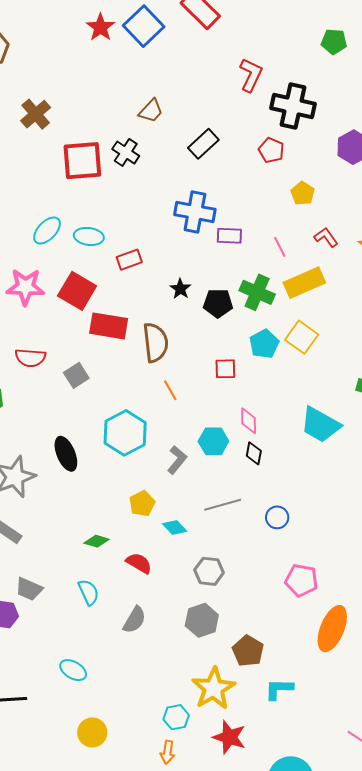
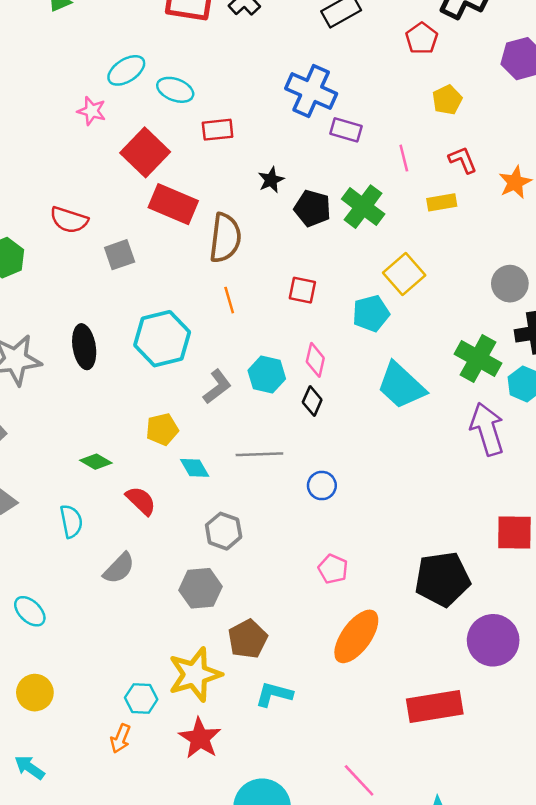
yellow rectangle: (304, 283) -> (442, 202), moved, size x0.6
pink star: (25, 287) -> (92, 111), moved, size x0.6
cyan pentagon: (264, 344) -> (371, 313), moved
pink pentagon: (301, 580) -> (333, 569), size x0.7

